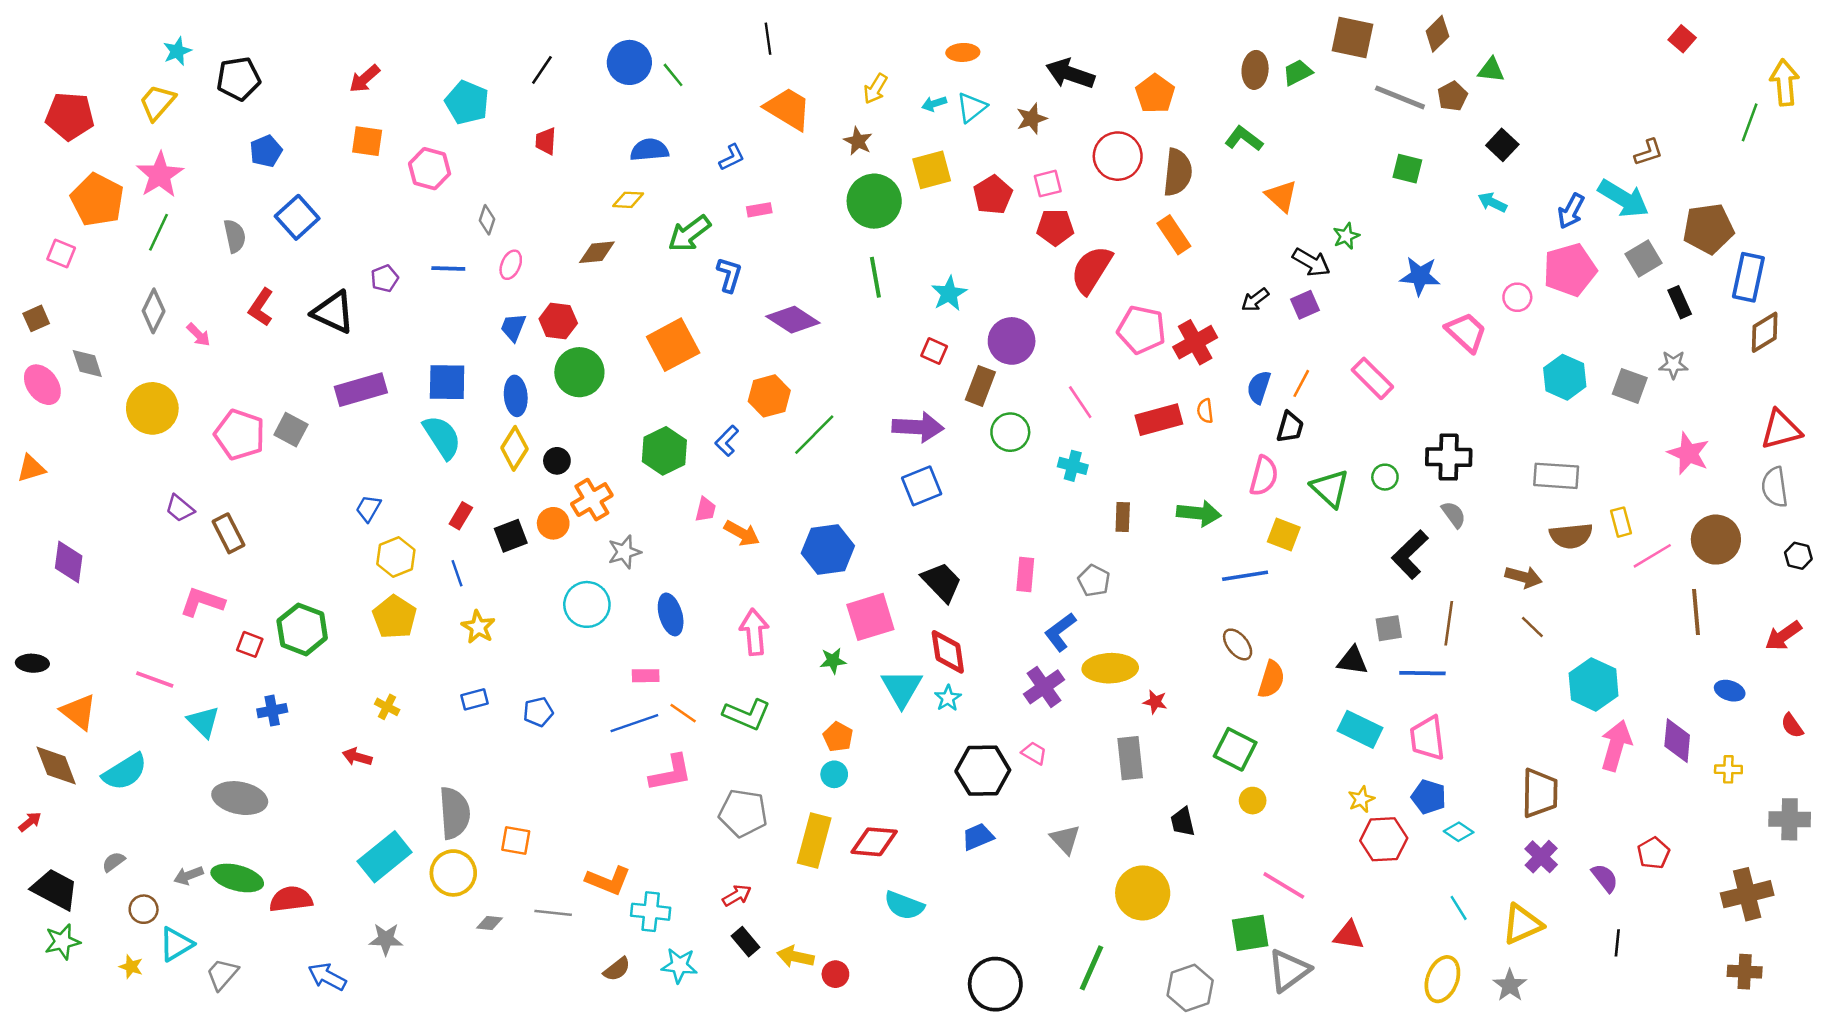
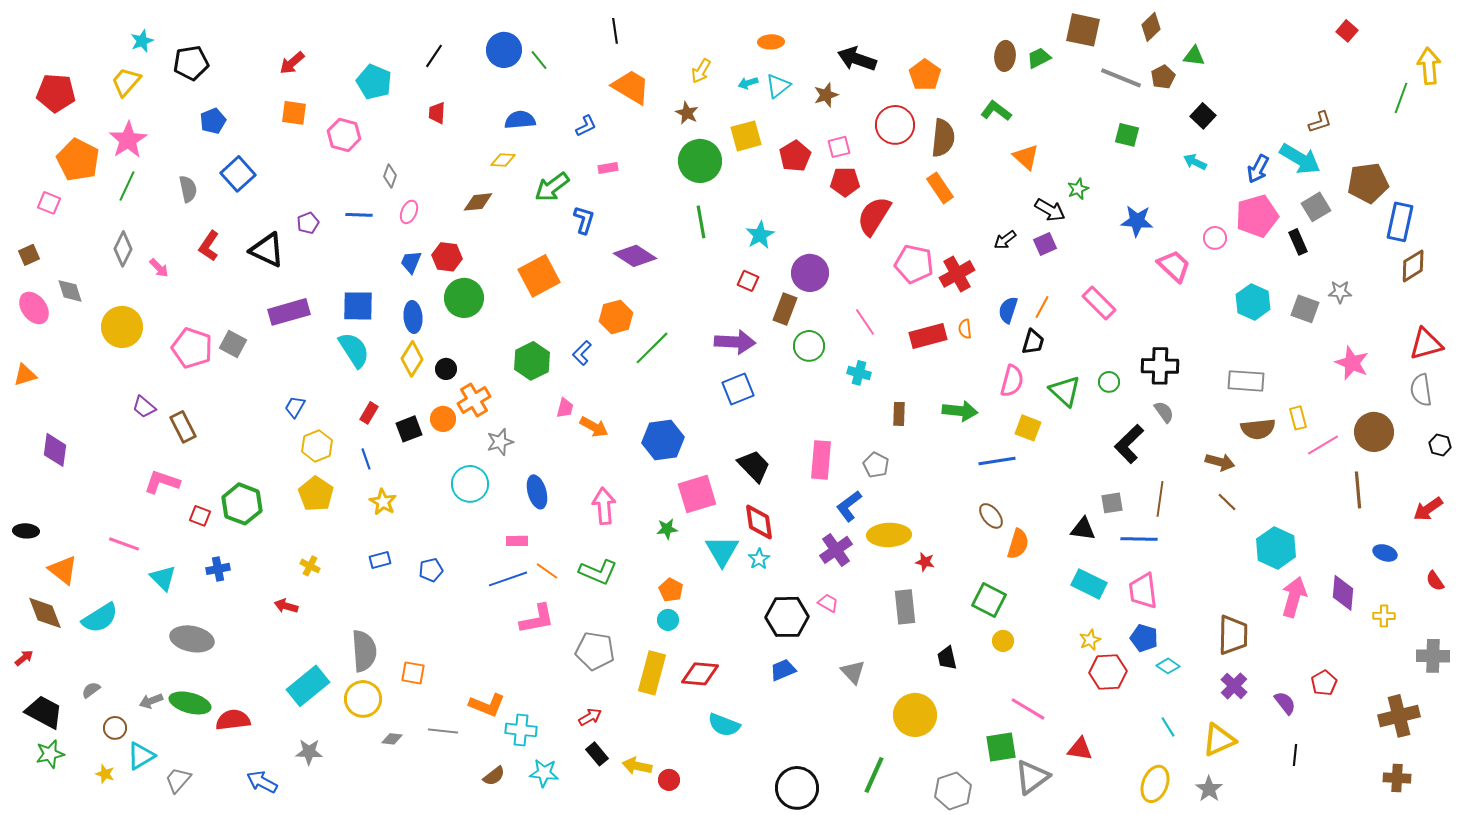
black rectangle: (1680, 302) -> (1298, 242), moved
pink rectangle: (1025, 574) -> (821, 460), size x1.4

